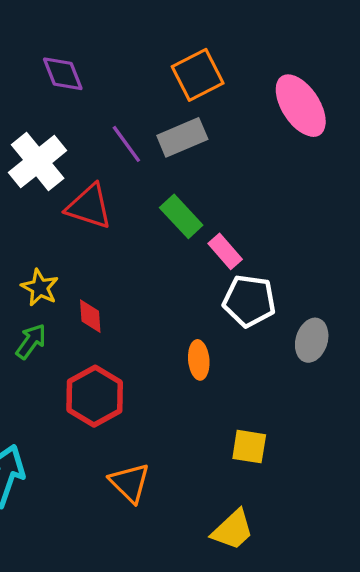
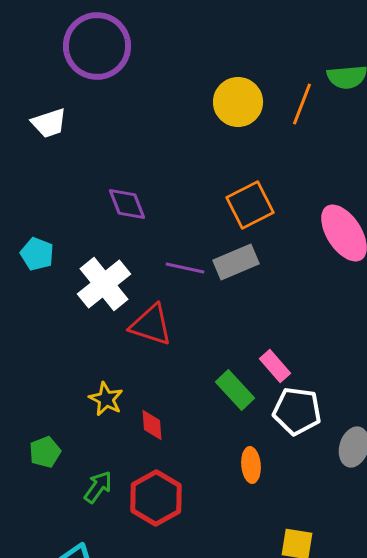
purple line: (126, 144) -> (185, 268), turned -42
green rectangle: (181, 216) -> (235, 390), moved
green arrow: (31, 341) -> (98, 487), moved

